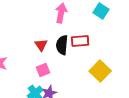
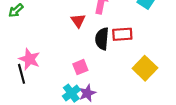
red triangle: (41, 45) -> (78, 21), moved

